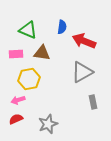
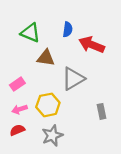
pink rectangle: (16, 54) -> (17, 84), moved, turned -32
gray triangle: (82, 72) -> (73, 79), moved
yellow hexagon: (29, 79) -> (48, 105), moved

